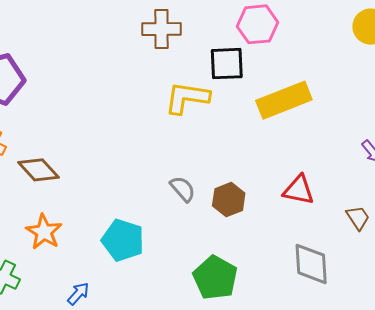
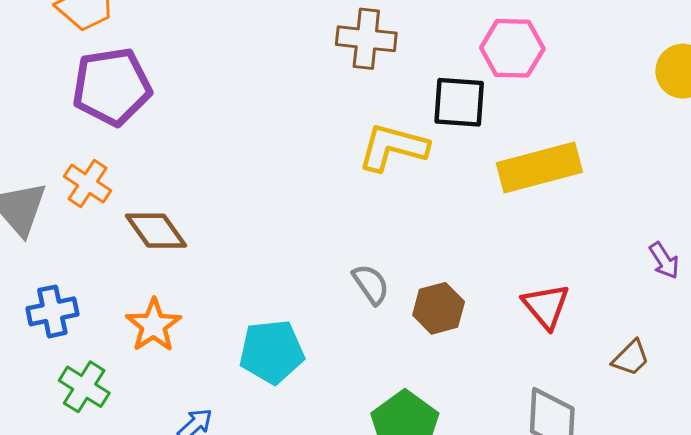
red triangle: (299, 190) -> (546, 306), turned 32
brown trapezoid: (358, 218) -> (631, 358), turned 72
cyan pentagon: (123, 240) -> (272, 352), turned -30

